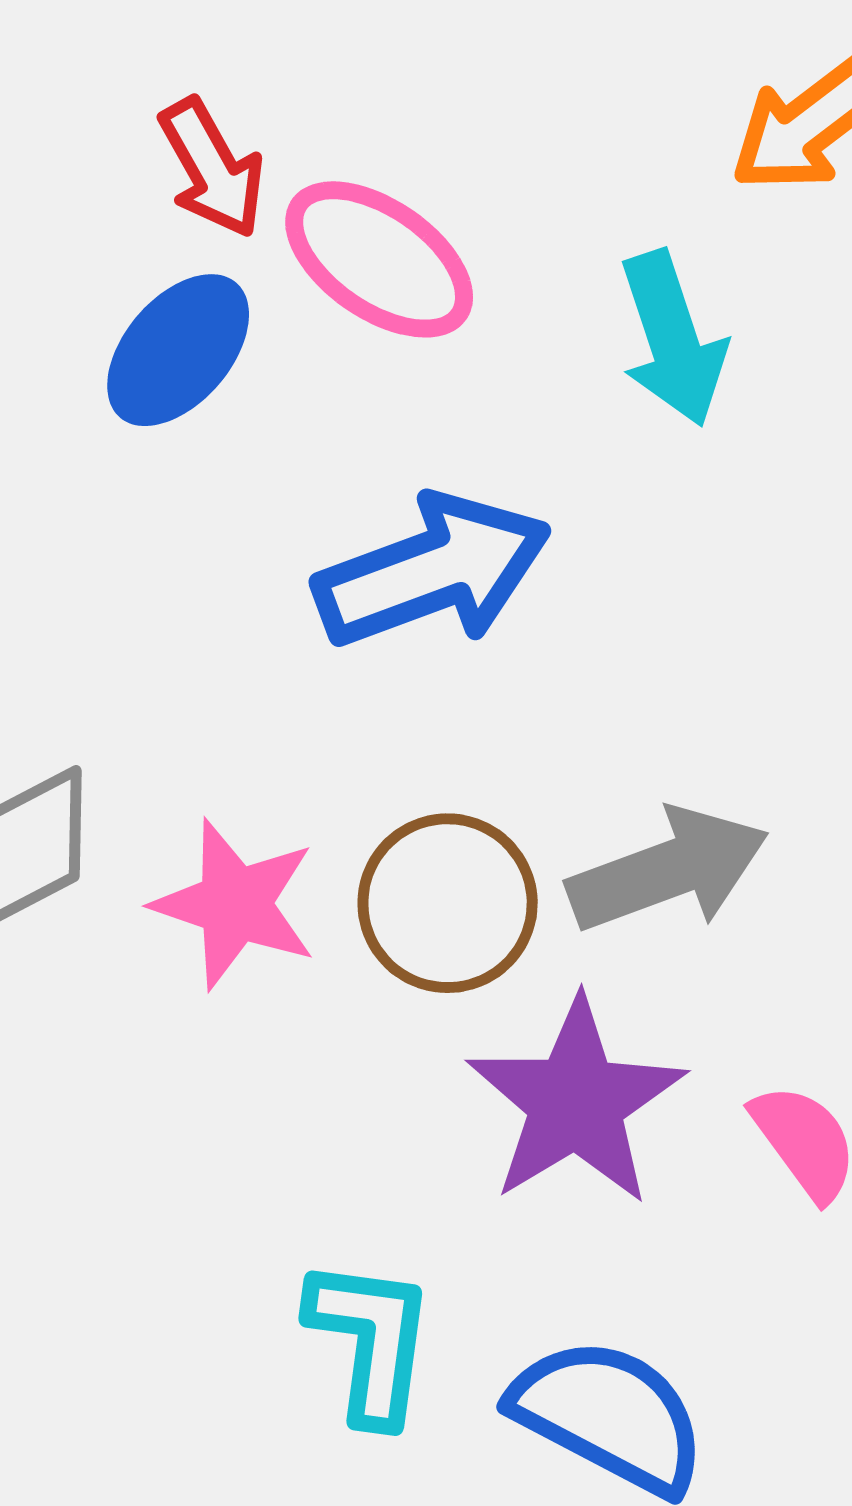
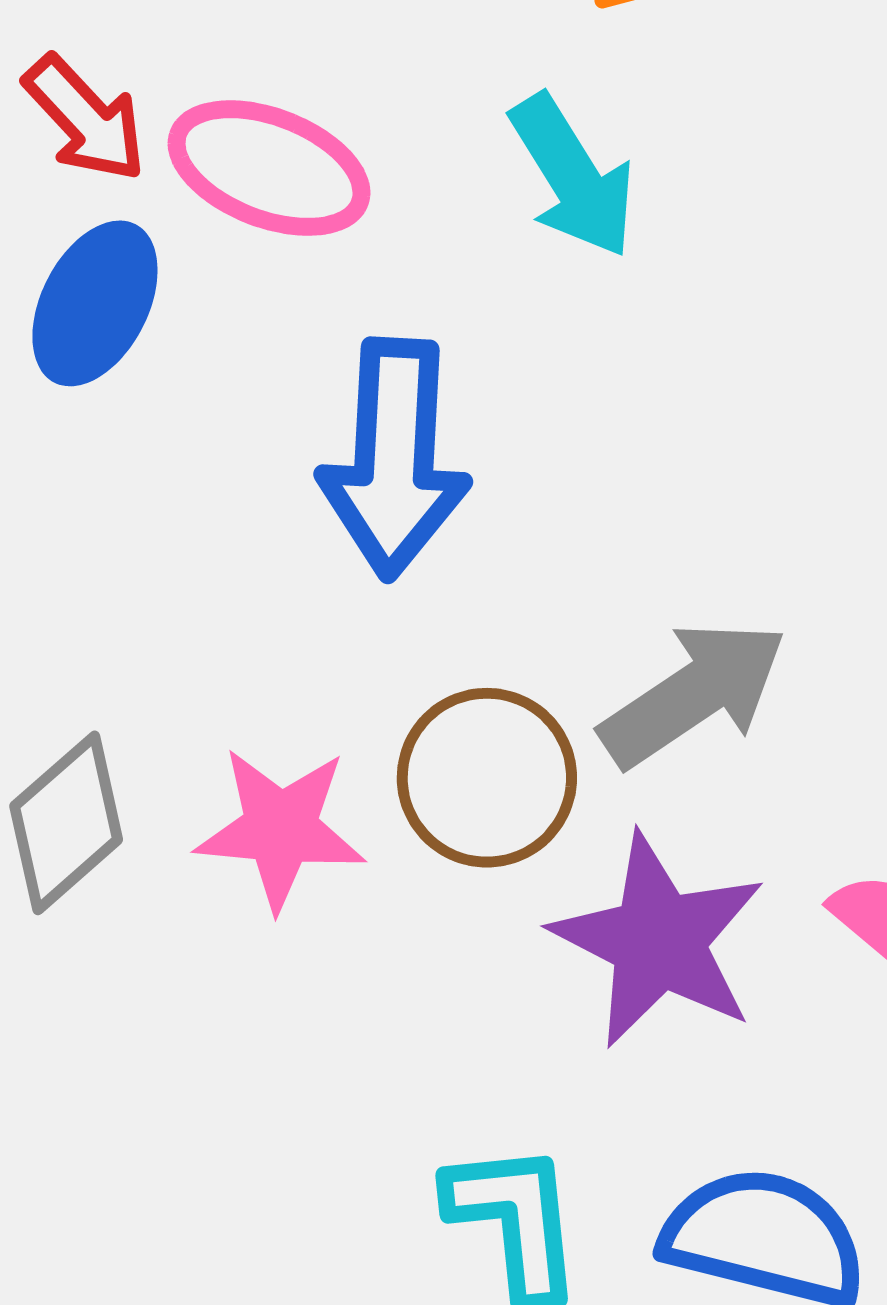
blue arrow: (433, 571) -> (394, 458), turned 127

